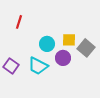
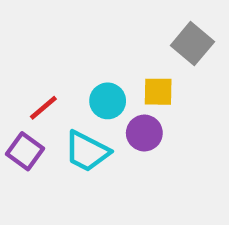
red line: (19, 22) -> (43, 108), moved, turned 32
gray square: (86, 48) -> (192, 44), moved

